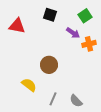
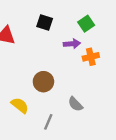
purple arrow: (73, 33) -> (72, 44), turned -40
gray semicircle: (76, 101) -> (75, 104), moved

